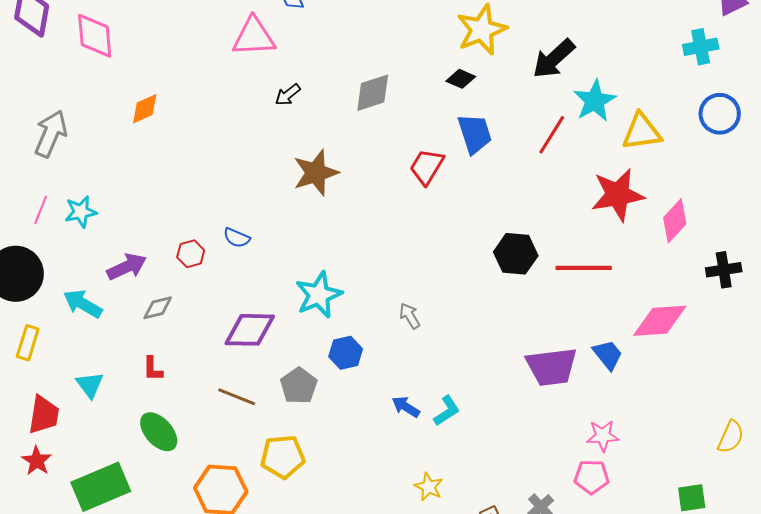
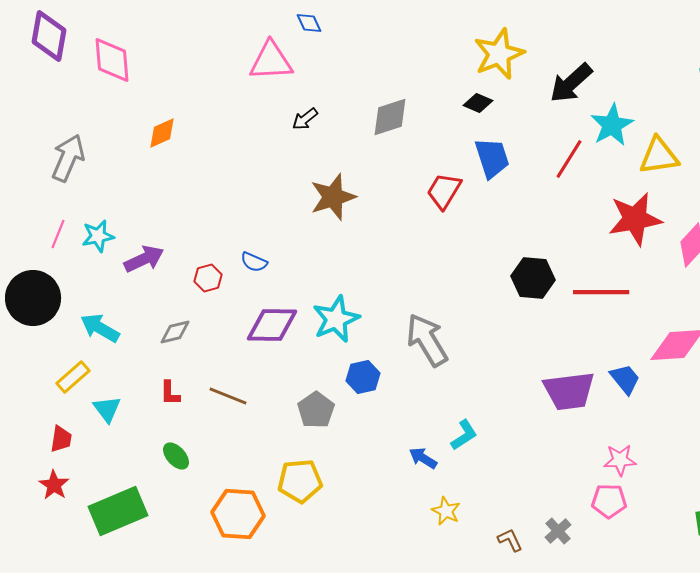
purple arrow: (127, 267) -> (144, 259), moved
gray arrow: (410, 316) -> (427, 340), size x2.0
purple diamond: (250, 330) -> (272, 325), moved
yellow rectangle: (28, 343) -> (73, 377), moved, turned 32
brown line: (237, 397) -> (228, 396), moved
blue arrow: (406, 407) -> (423, 458), moved
red trapezoid: (44, 415) -> (61, 439), size x0.7
green ellipse: (159, 432) -> (176, 456), size x0.7

